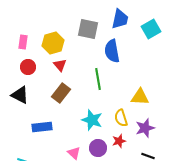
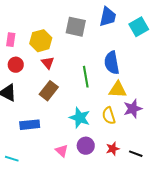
blue semicircle: (112, 51) -> (112, 63), moved
yellow triangle: (140, 97) -> (118, 90), moved
purple star: (145, 128) -> (133, 109), moved
red star: (119, 141) -> (113, 149), moved

